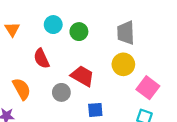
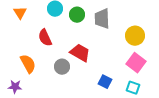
gray trapezoid: (126, 33) -> (102, 19), moved
yellow circle: (123, 64) -> (135, 36), moved
blue square: (95, 110) -> (105, 82), moved, turned 32

